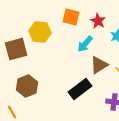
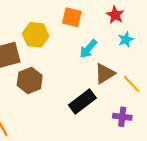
red star: (98, 21) -> (115, 15), moved
brown hexagon: (27, 86) -> (30, 80), moved

